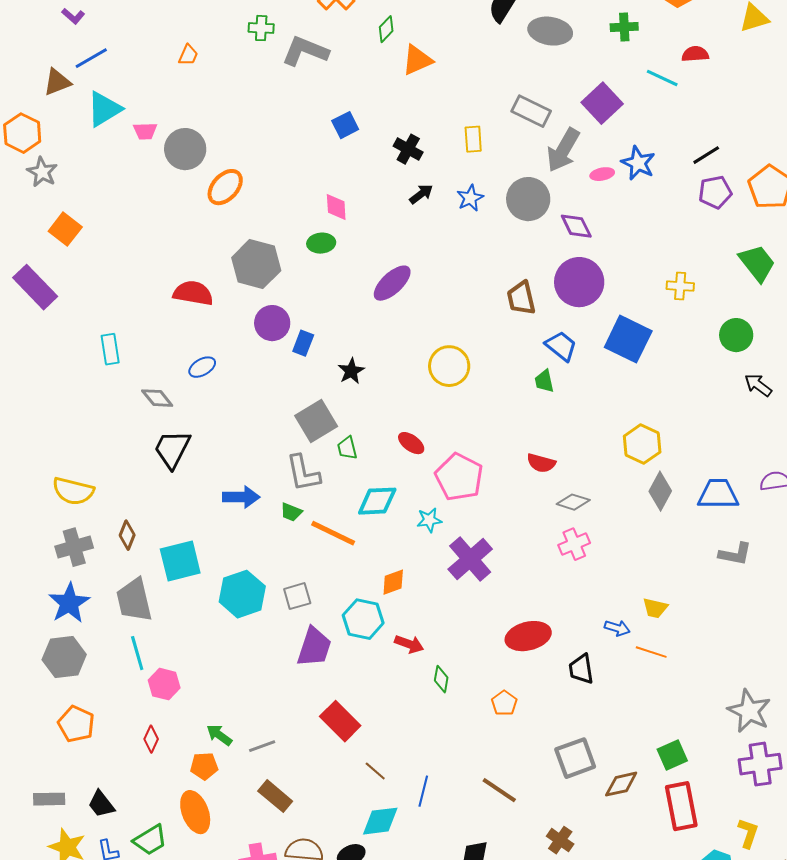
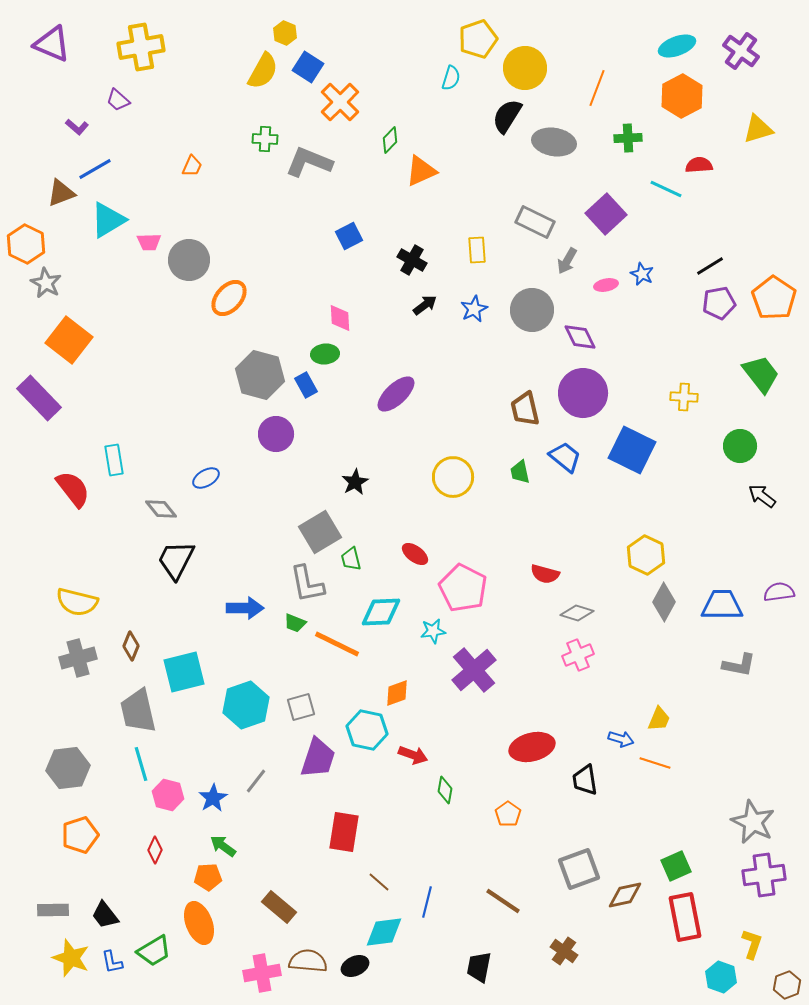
gray arrow: (563, 150) -> (567, 261), size x0.6
blue star: (638, 163) -> (642, 274), size x0.7
orange square: (65, 229) -> (69, 340), size x1.4
red semicircle: (193, 293) -> (73, 489), moved, turned 42
blue rectangle: (303, 343) -> (306, 385), moved, turned -50
green trapezoid: (544, 381) -> (520, 472), moved
blue star: (69, 603) -> (213, 798), moved, size x0.7
yellow trapezoid: (655, 608) -> (659, 719), turned -80
red rectangle: (340, 721) -> (344, 832), turned 54
orange pentagon: (76, 724) -> (80, 835), turned 30
gray line: (262, 746) -> (256, 781), moved, turned -32

